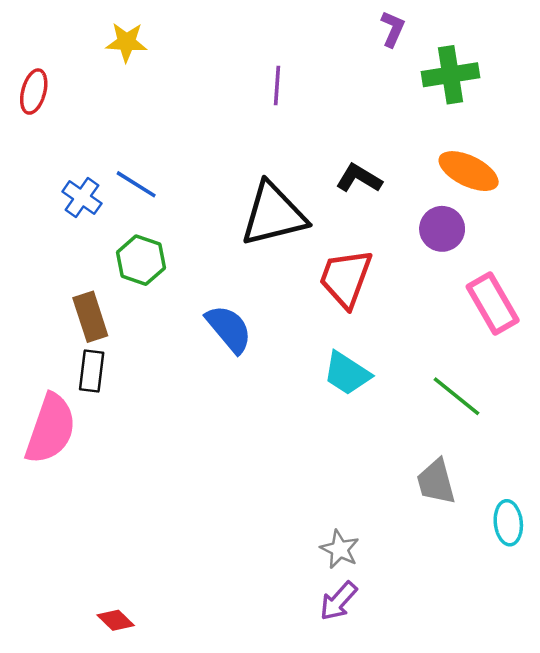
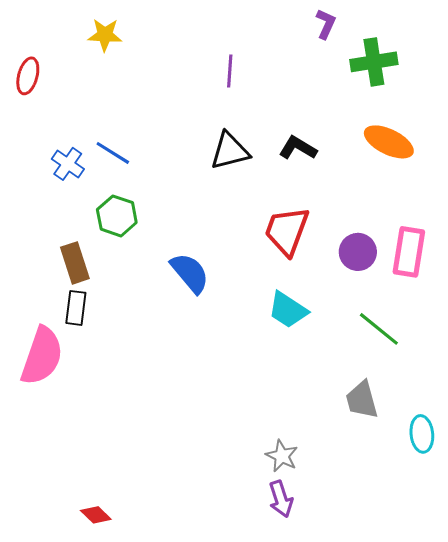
black triangle: (273, 214) -> (230, 151), moved, size x0.7
purple circle: (442, 229) -> (358, 252), moved
pink rectangle: (493, 304) -> (409, 252), turned 39
purple arrow: (338, 601) -> (281, 499), turned -60

